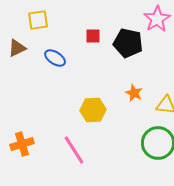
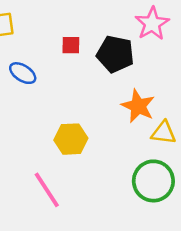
orange star: (134, 93) -> (138, 106), moved, size x1.5

